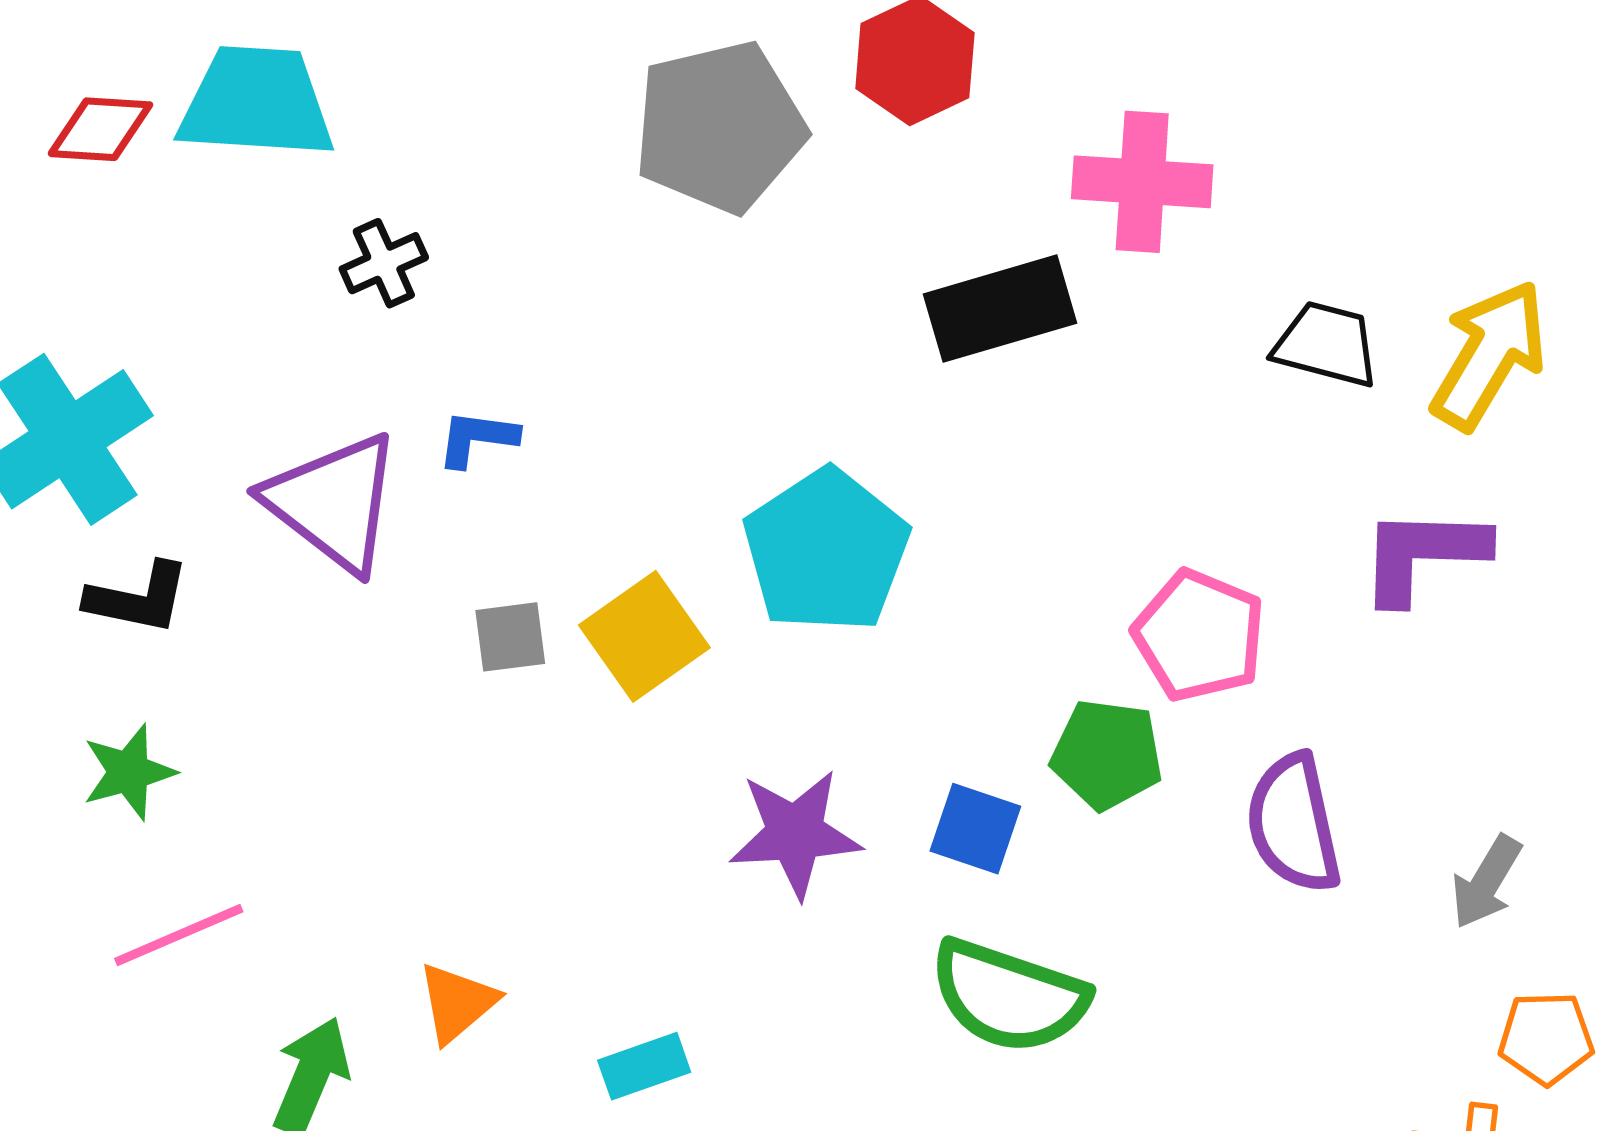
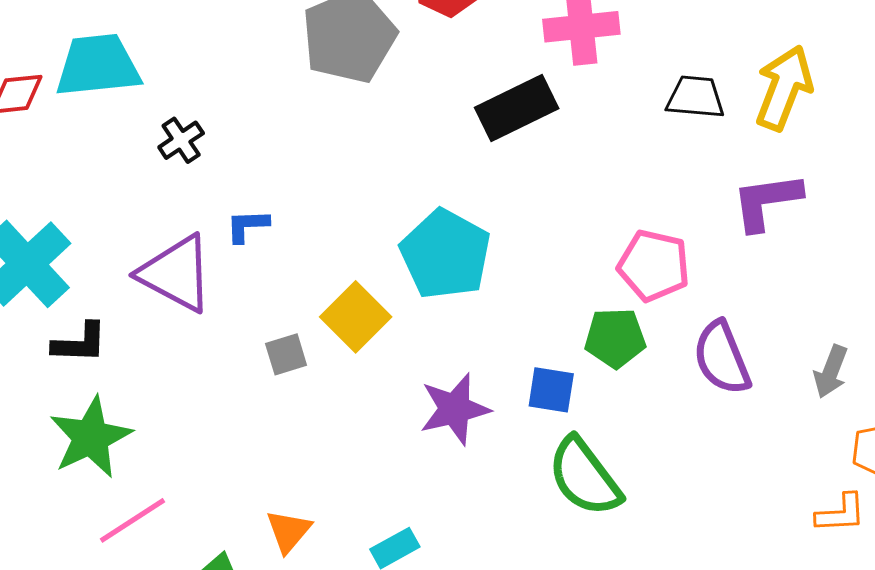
gray square: (510, 637) -> (286, 354), moved
green star: (129, 772) -> (91, 437), size x1.6
green semicircle: (1009, 996) -> (584, 477), turned 44

